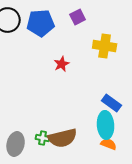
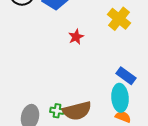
yellow cross: (105, 46) -> (119, 19), turned 30

